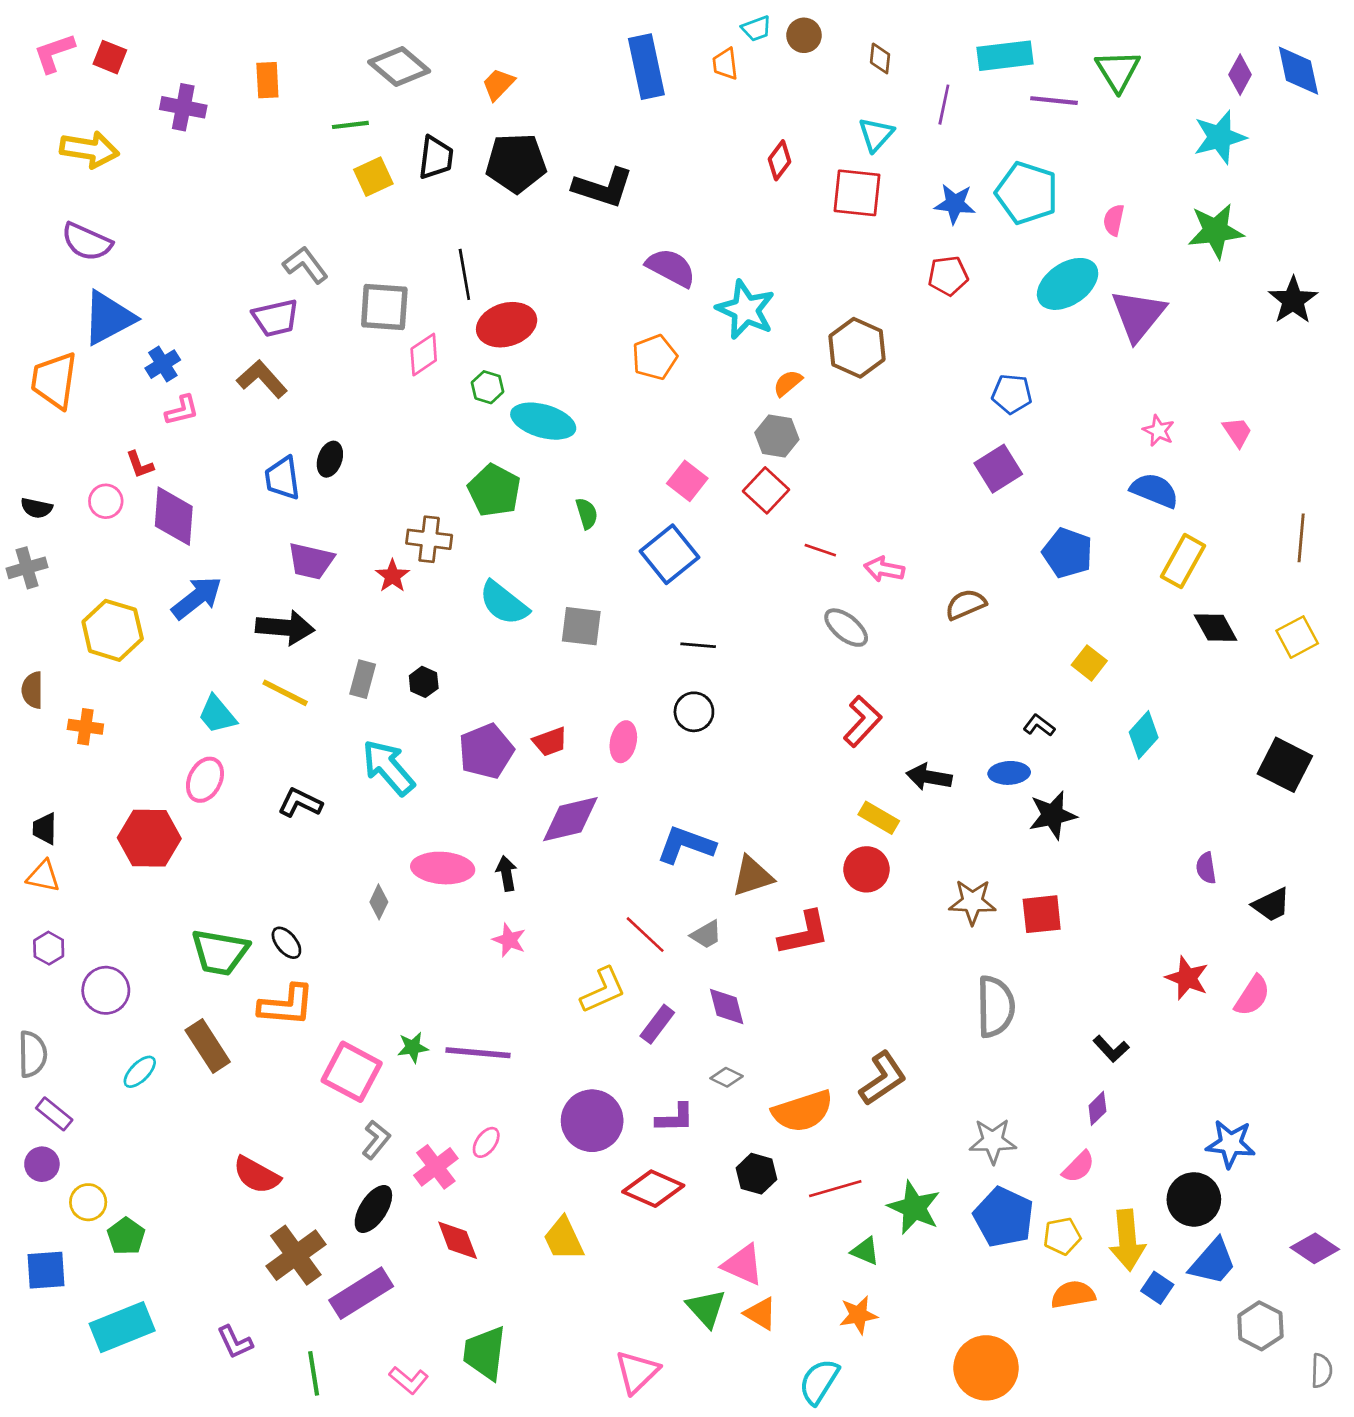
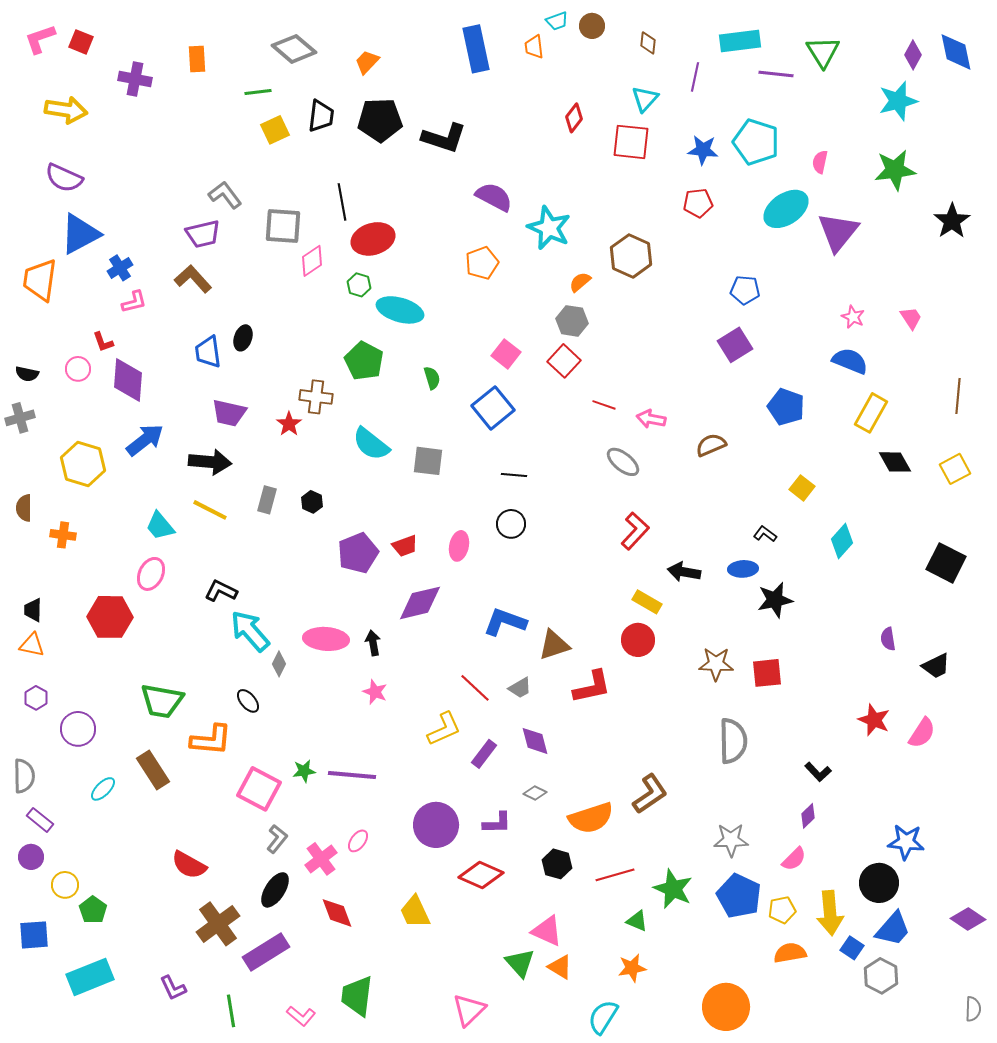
cyan arrow: (388, 767) -> (250, 631), moved
black ellipse: (286, 943) -> (248, 701), moved
gray hexagon: (1260, 1326) -> (881, 976), moved

